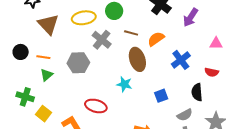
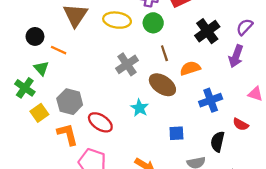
purple arrow: (191, 17) -> (236, 56), turned -30
brown line: (131, 33) -> (164, 53), turned 40
gray cross: (102, 40) -> (127, 64), moved
brown ellipse: (137, 59) -> (162, 85), turned -55
gray hexagon: (78, 63) -> (70, 102), moved
green triangle: (47, 75) -> (41, 68), moved, turned -48

